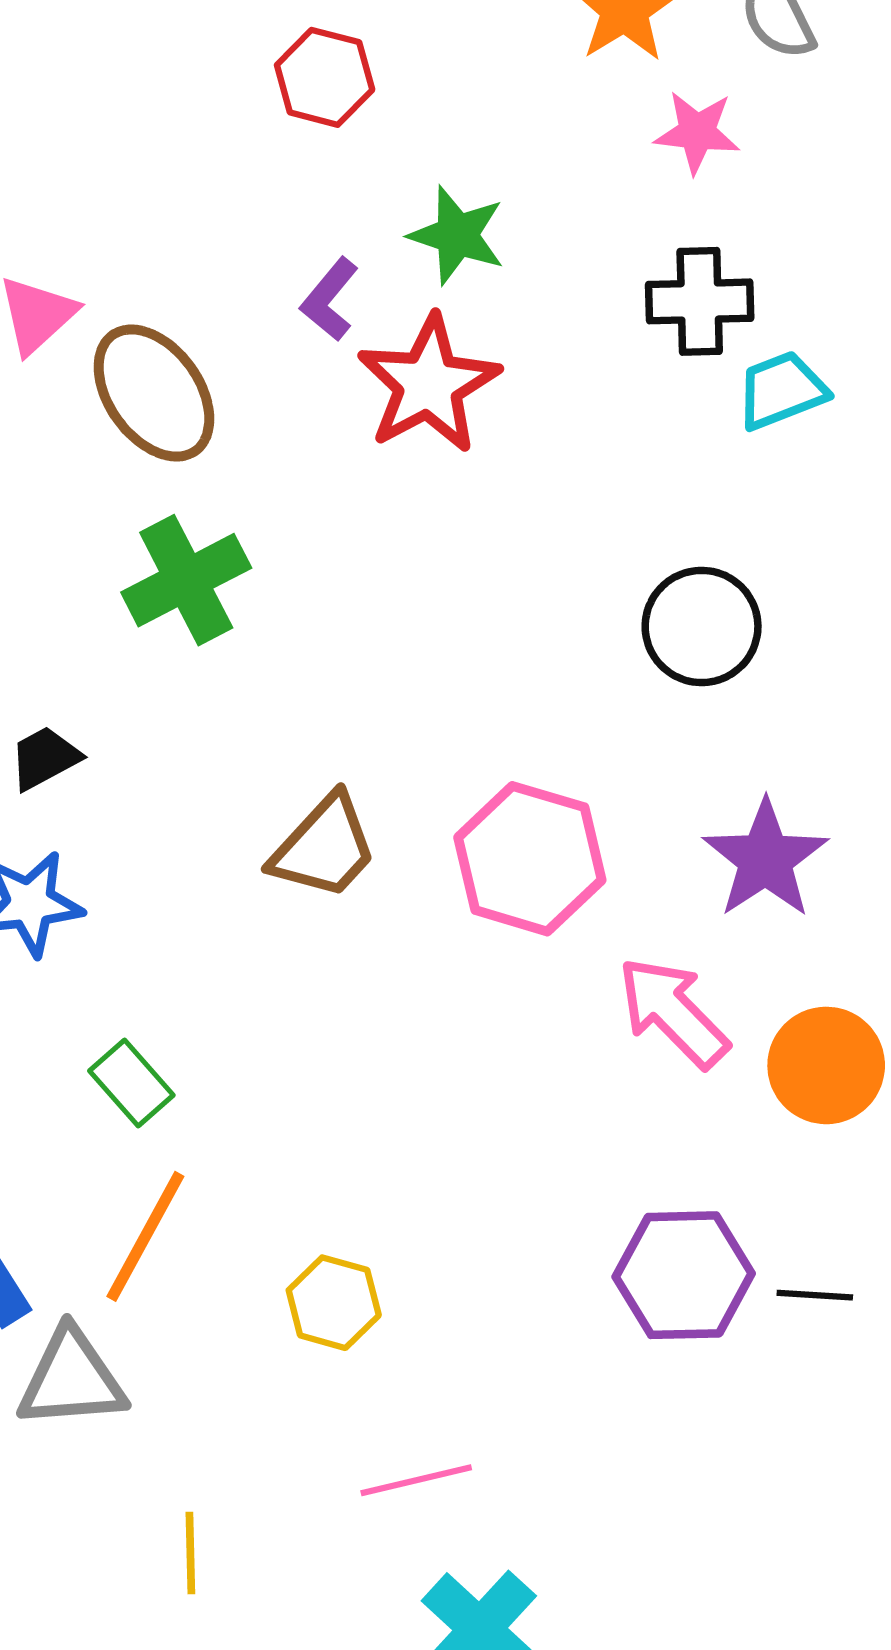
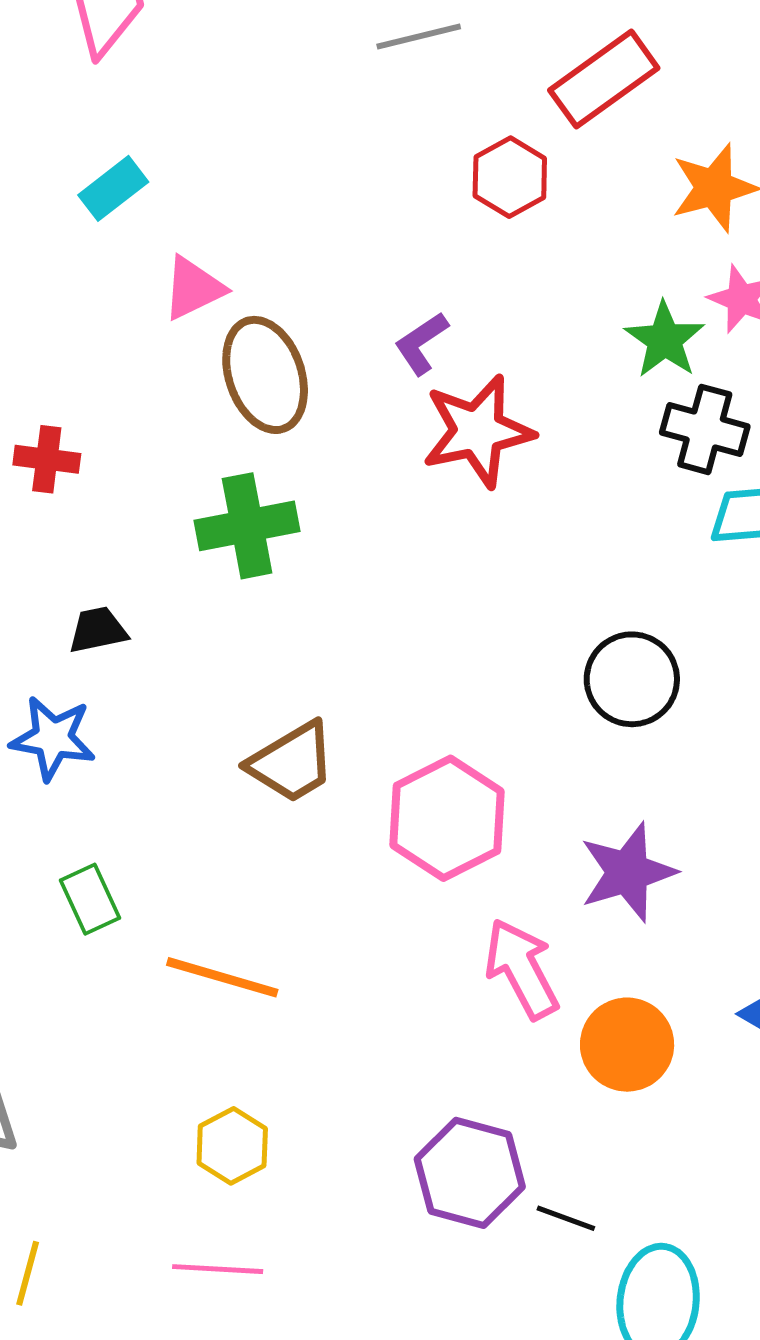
red hexagon: (325, 77) -> (510, 177), moved
green star: (457, 235) -> (665, 340), moved
orange line: (145, 1236) -> (222, 977), moved, turned 61
yellow hexagon: (334, 1303) -> (232, 1146), moved

